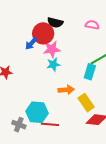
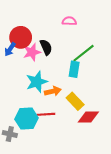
black semicircle: (55, 22) -> (46, 47), moved, turned -119
cyan star: (53, 64) -> (37, 82), moved, size x1.5
red line: (50, 124) -> (46, 114), moved

